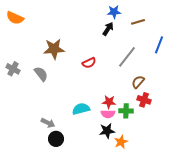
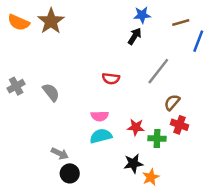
brown line: (138, 22) -> (181, 22), moved
blue line: (159, 45) -> (198, 41), moved
brown star: (54, 49) -> (51, 21), moved, turned -30
red semicircle: (89, 63) -> (111, 79), turned 32
gray cross: (13, 69) -> (16, 86), turned 32
pink semicircle: (108, 114) -> (100, 116), moved

